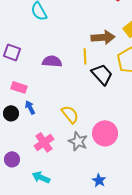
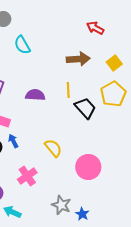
brown arrow: (103, 37) -> (78, 59), moved
gray star: (78, 141) -> (61, 205), moved
cyan arrow: (41, 177) -> (12, 212), moved

